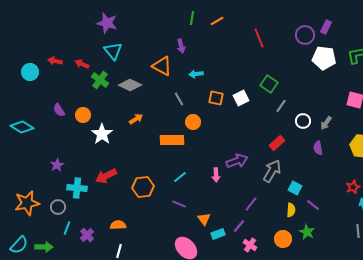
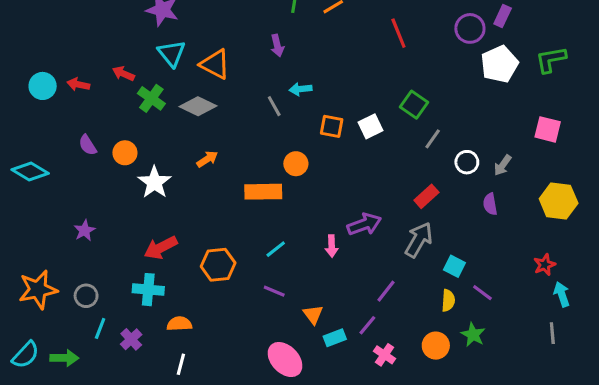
white pentagon: (324, 58) -> (499, 64), turned -30
red arrow: (55, 61) -> (78, 84), moved
orange triangle: (162, 66) -> (215, 64), moved
gray line: (179, 99) -> (274, 106), moved
cyan cross: (77, 188) -> (148, 290), moved

